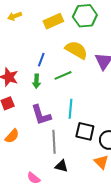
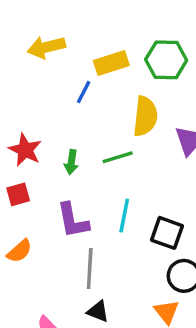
yellow arrow: (15, 16) -> (46, 47), size x1.5
yellow semicircle: (76, 50) -> (145, 116), turned 60
blue line: (41, 60) -> (84, 92), moved
black square: (85, 131) -> (167, 233), moved

